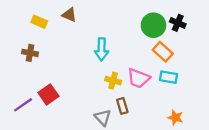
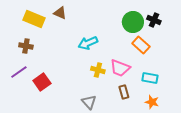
yellow rectangle: (39, 22) -> (34, 19), size x1.5
cyan arrow: (102, 49) -> (88, 43), turned 66
cyan rectangle: (168, 77) -> (150, 78), moved
purple line: (23, 105) -> (19, 72), moved
brown rectangle: (122, 106) -> (124, 92), moved

